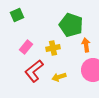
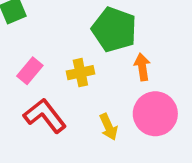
red L-shape: (34, 71) -> (45, 116), turned 90
yellow arrow: (59, 77) -> (109, 127), moved, turned -96

